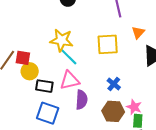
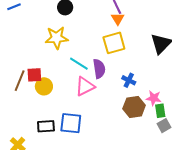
orange triangle: (138, 32) -> (118, 19), moved
yellow star: (62, 40) -> (57, 38), moved
black rectangle: (44, 86) -> (46, 126), moved
purple semicircle: (82, 100) -> (99, 69), moved

